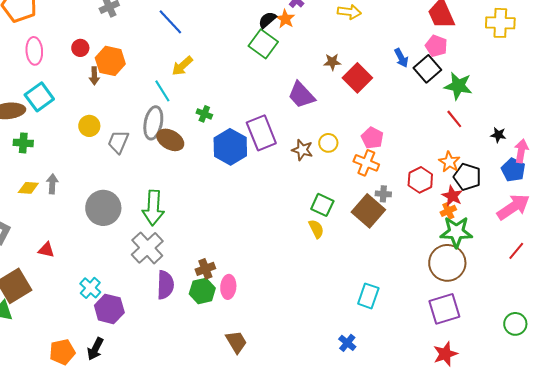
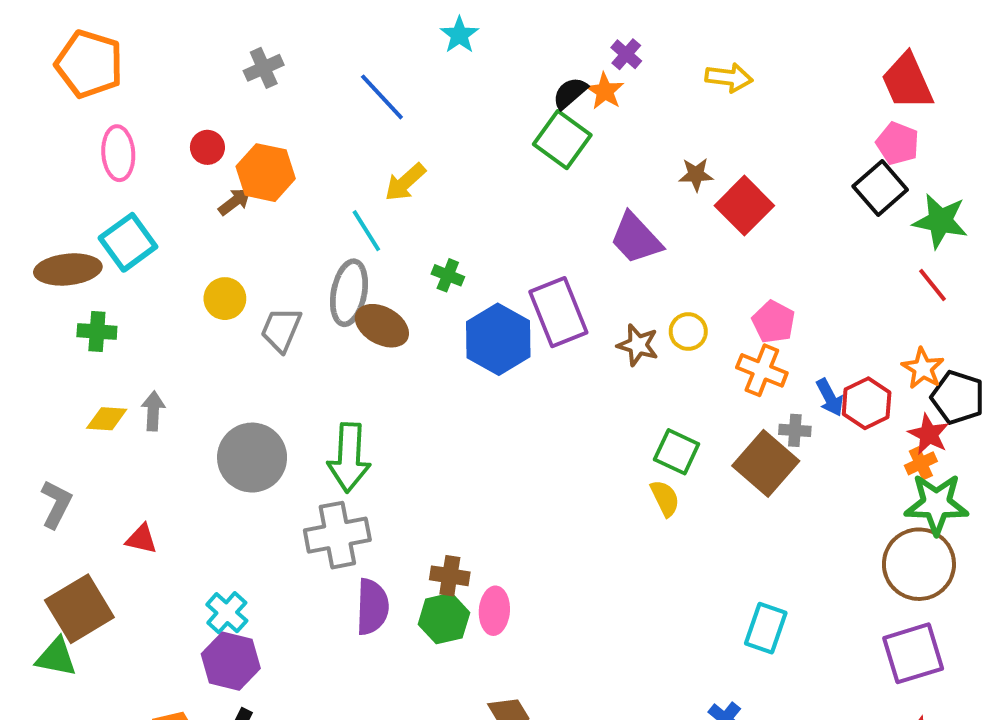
blue arrow: (401, 58) -> (830, 397), moved
brown arrow: (94, 76) -> (235, 202), turned -126
gray cross: (147, 248) -> (337, 535), turned 32
brown cross: (205, 269) -> (450, 576), turned 30
purple hexagon: (109, 309) -> (231, 661), moved

